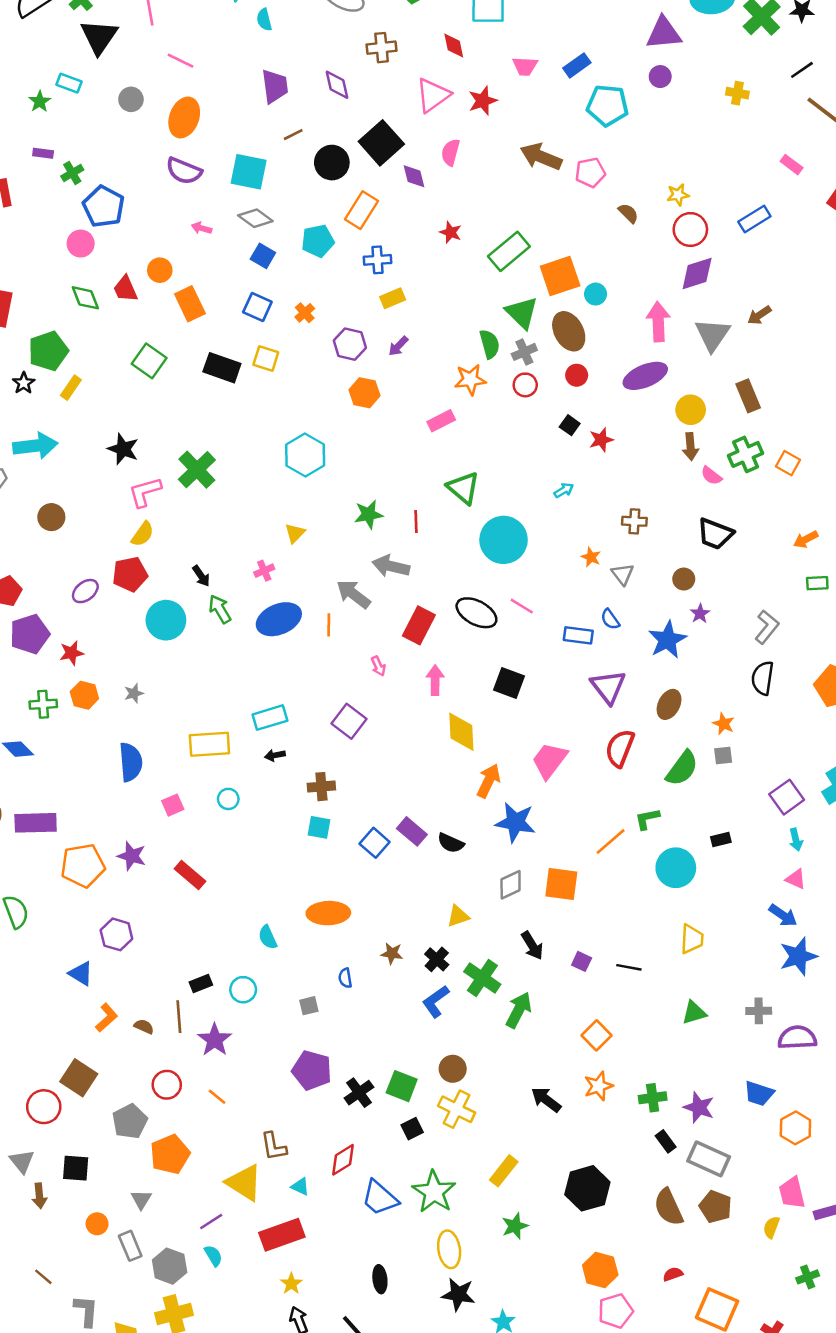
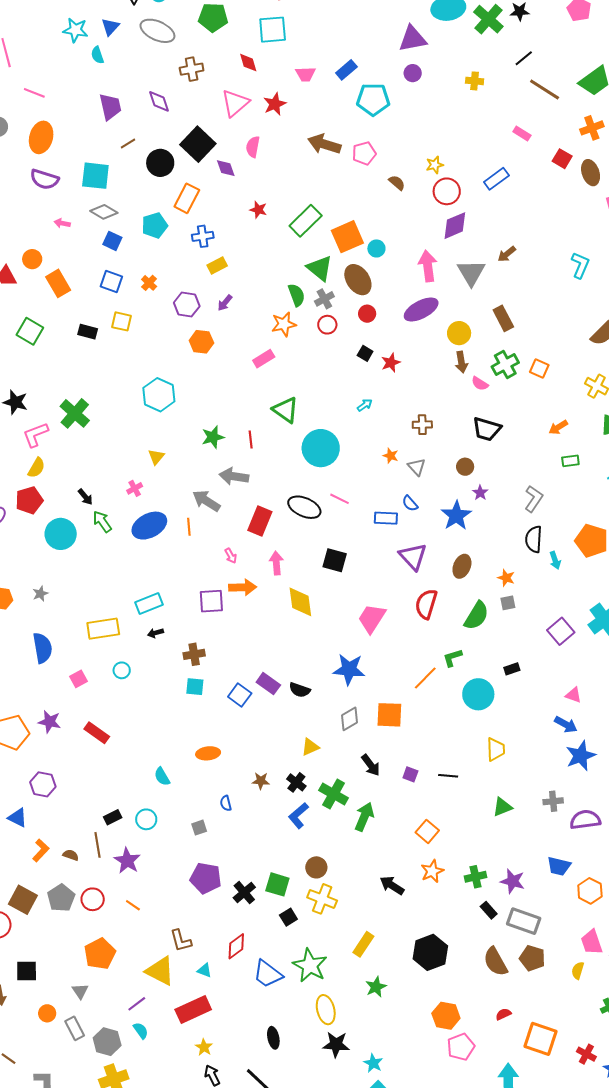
black rectangle: (222, 368) -> (88, 332), size x0.7
purple square: (349, 721) -> (211, 601), turned -36
orange arrow: (489, 781) -> (243, 587), moved, turned 68
cyan arrow: (796, 840) -> (555, 560), moved
orange ellipse: (328, 913) -> (208, 753), size x0.7
gray pentagon: (130, 1121) -> (61, 898), moved

